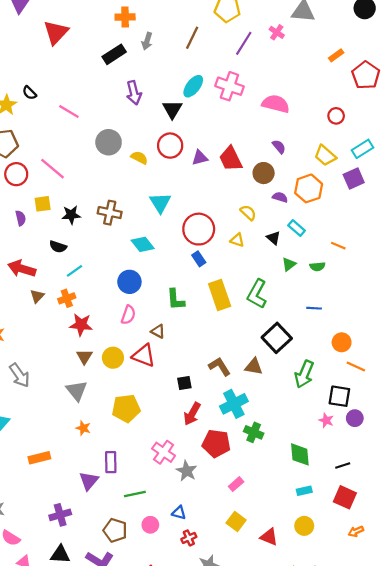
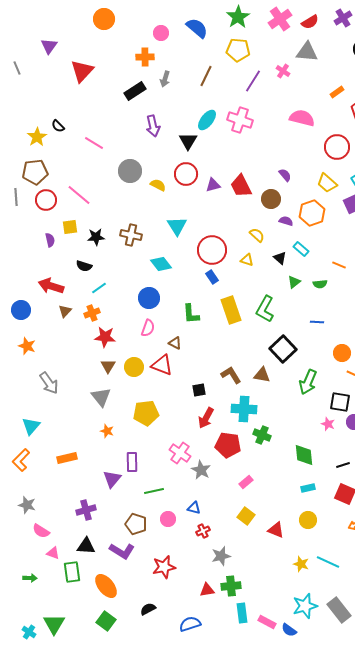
pink semicircle: (276, 104) -> (302, 118), moved
red circle: (336, 116) -> (337, 147), size x1.6
cyan cross: (234, 404) -> (244, 409), turned 30

